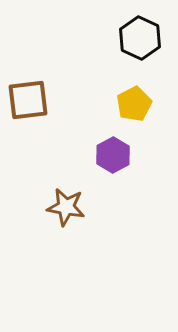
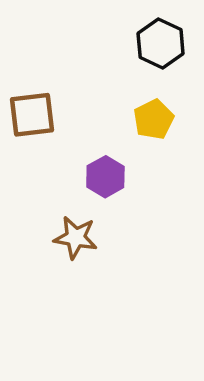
purple hexagon: (113, 155) -> (105, 177), moved

